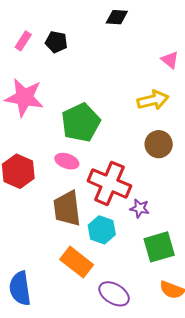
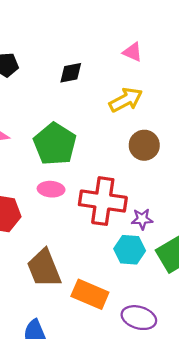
black diamond: (117, 17) -> (71, 73), moved
brown trapezoid: (67, 208) -> (44, 268), moved
cyan hexagon: (102, 230) -> (130, 250), moved

